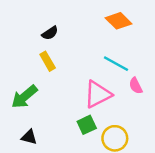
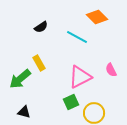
yellow rectangle: (48, 61) -> (39, 63), moved
cyan line: (116, 64) -> (77, 37), moved

